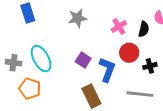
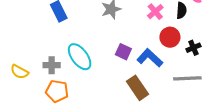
blue L-shape: (107, 70) -> (150, 58), turned -60
orange pentagon: (30, 89) -> (57, 91), moved

